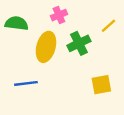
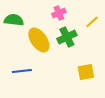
pink cross: (59, 15) -> (59, 13), moved
yellow ellipse: (46, 47) -> (39, 40), turned -50

